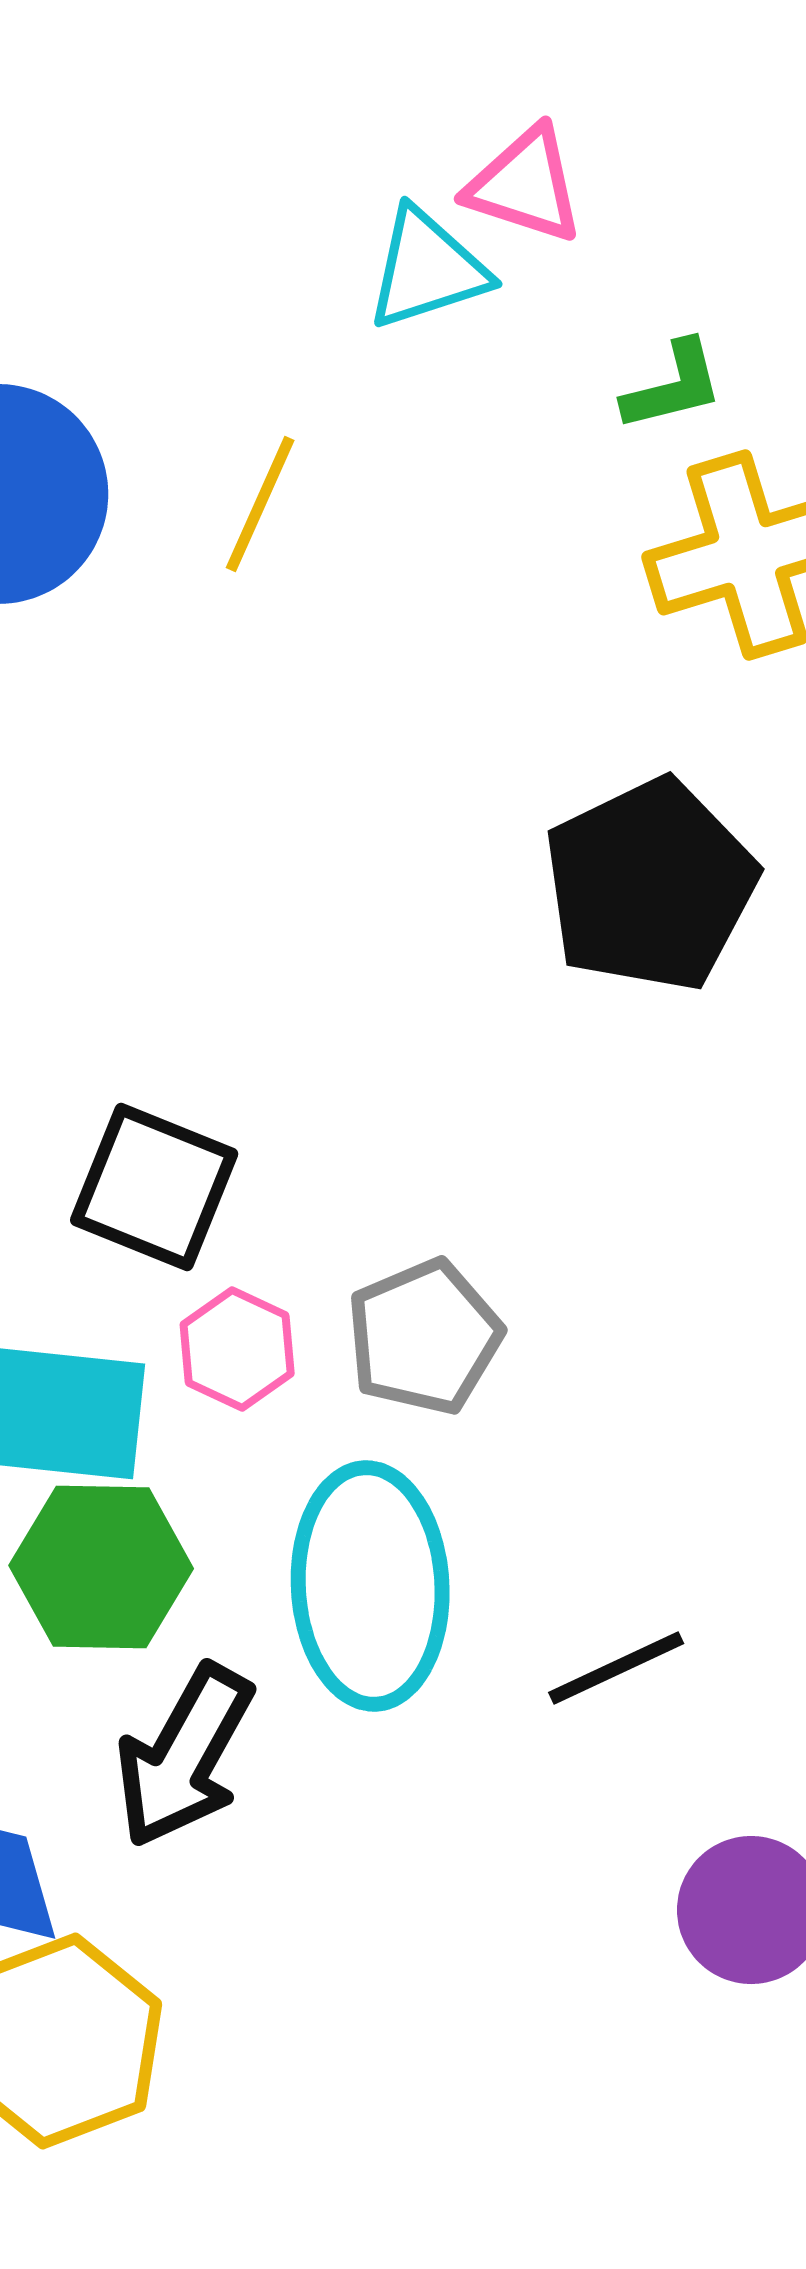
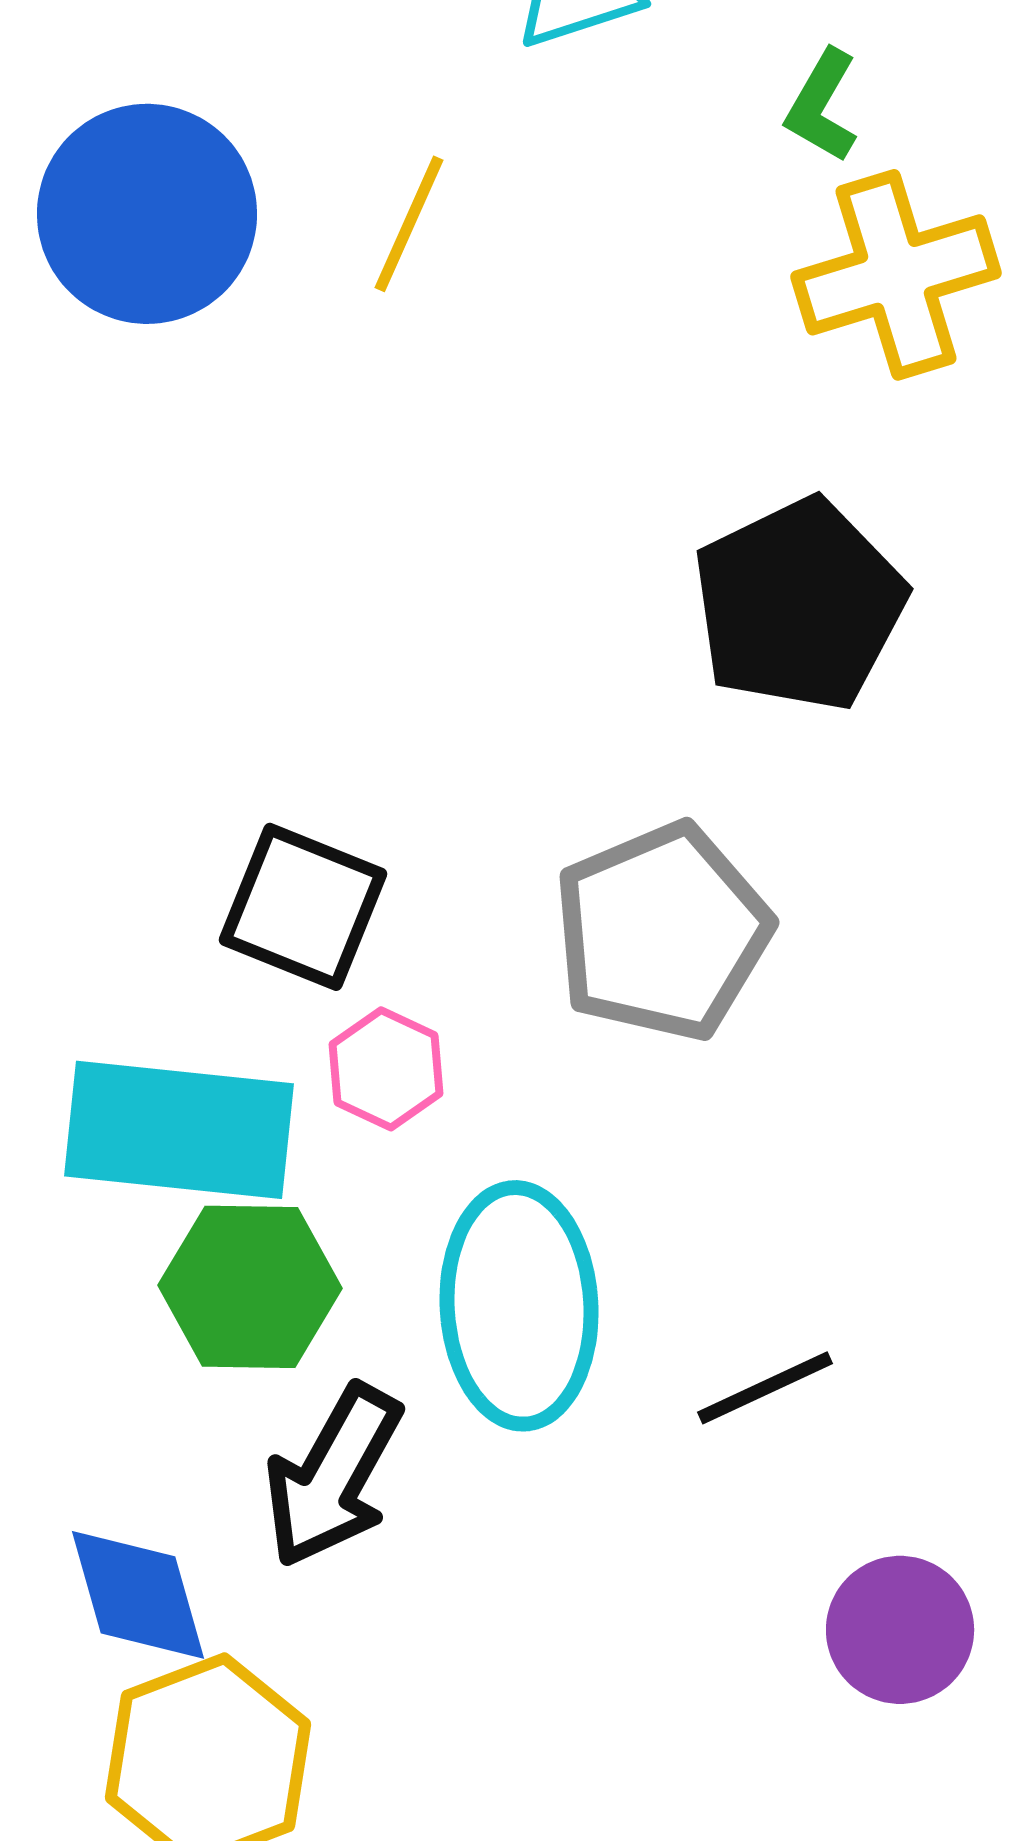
green L-shape: (673, 386) -> (822, 106), turned 134
gray pentagon: (424, 1337) -> (662, 932), moved, size x1.4

